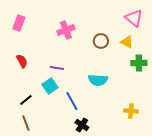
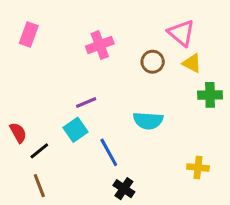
pink triangle: (134, 18) -> (181, 33), moved
red semicircle: (22, 61) -> (18, 133), moved
purple line: (57, 68) -> (86, 102), turned -32

